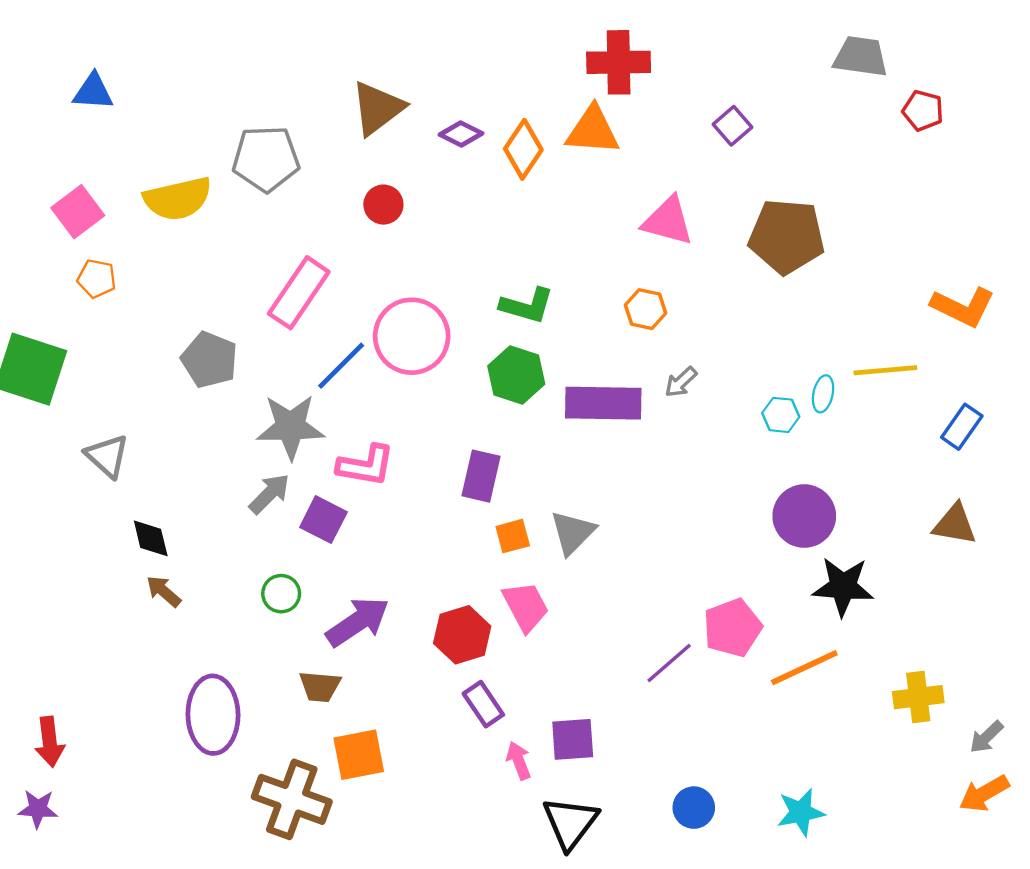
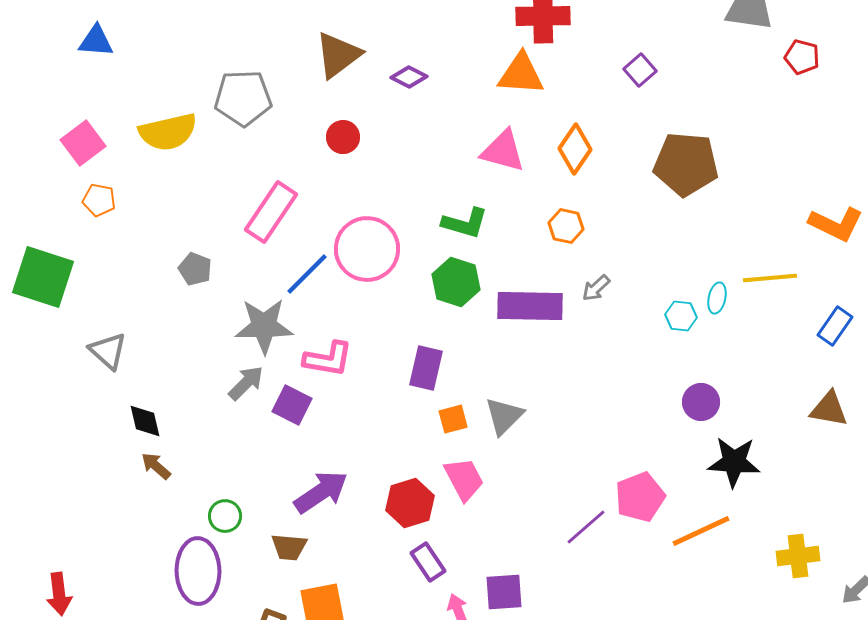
orange diamond: (523, 149) -> (575, 149), moved
pink triangle: (668, 221) -> (503, 151), moved
gray pentagon: (209, 360) -> (195, 269), size x0.7
purple circle: (804, 516) -> (701, 402), size x0.7
green circle: (281, 594) -> (225, 516), moved

